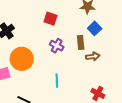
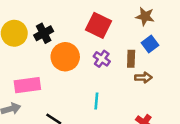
red square: (50, 19) -> (99, 25), size x1.5
orange circle: (22, 59) -> (65, 57), moved

